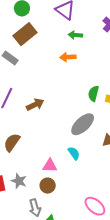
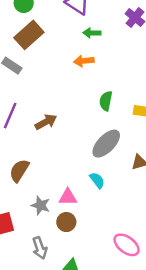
green semicircle: (94, 94) -> (106, 101), moved
gray star: (19, 181) -> (41, 205), moved
gray arrow: (35, 208) -> (40, 248), moved

